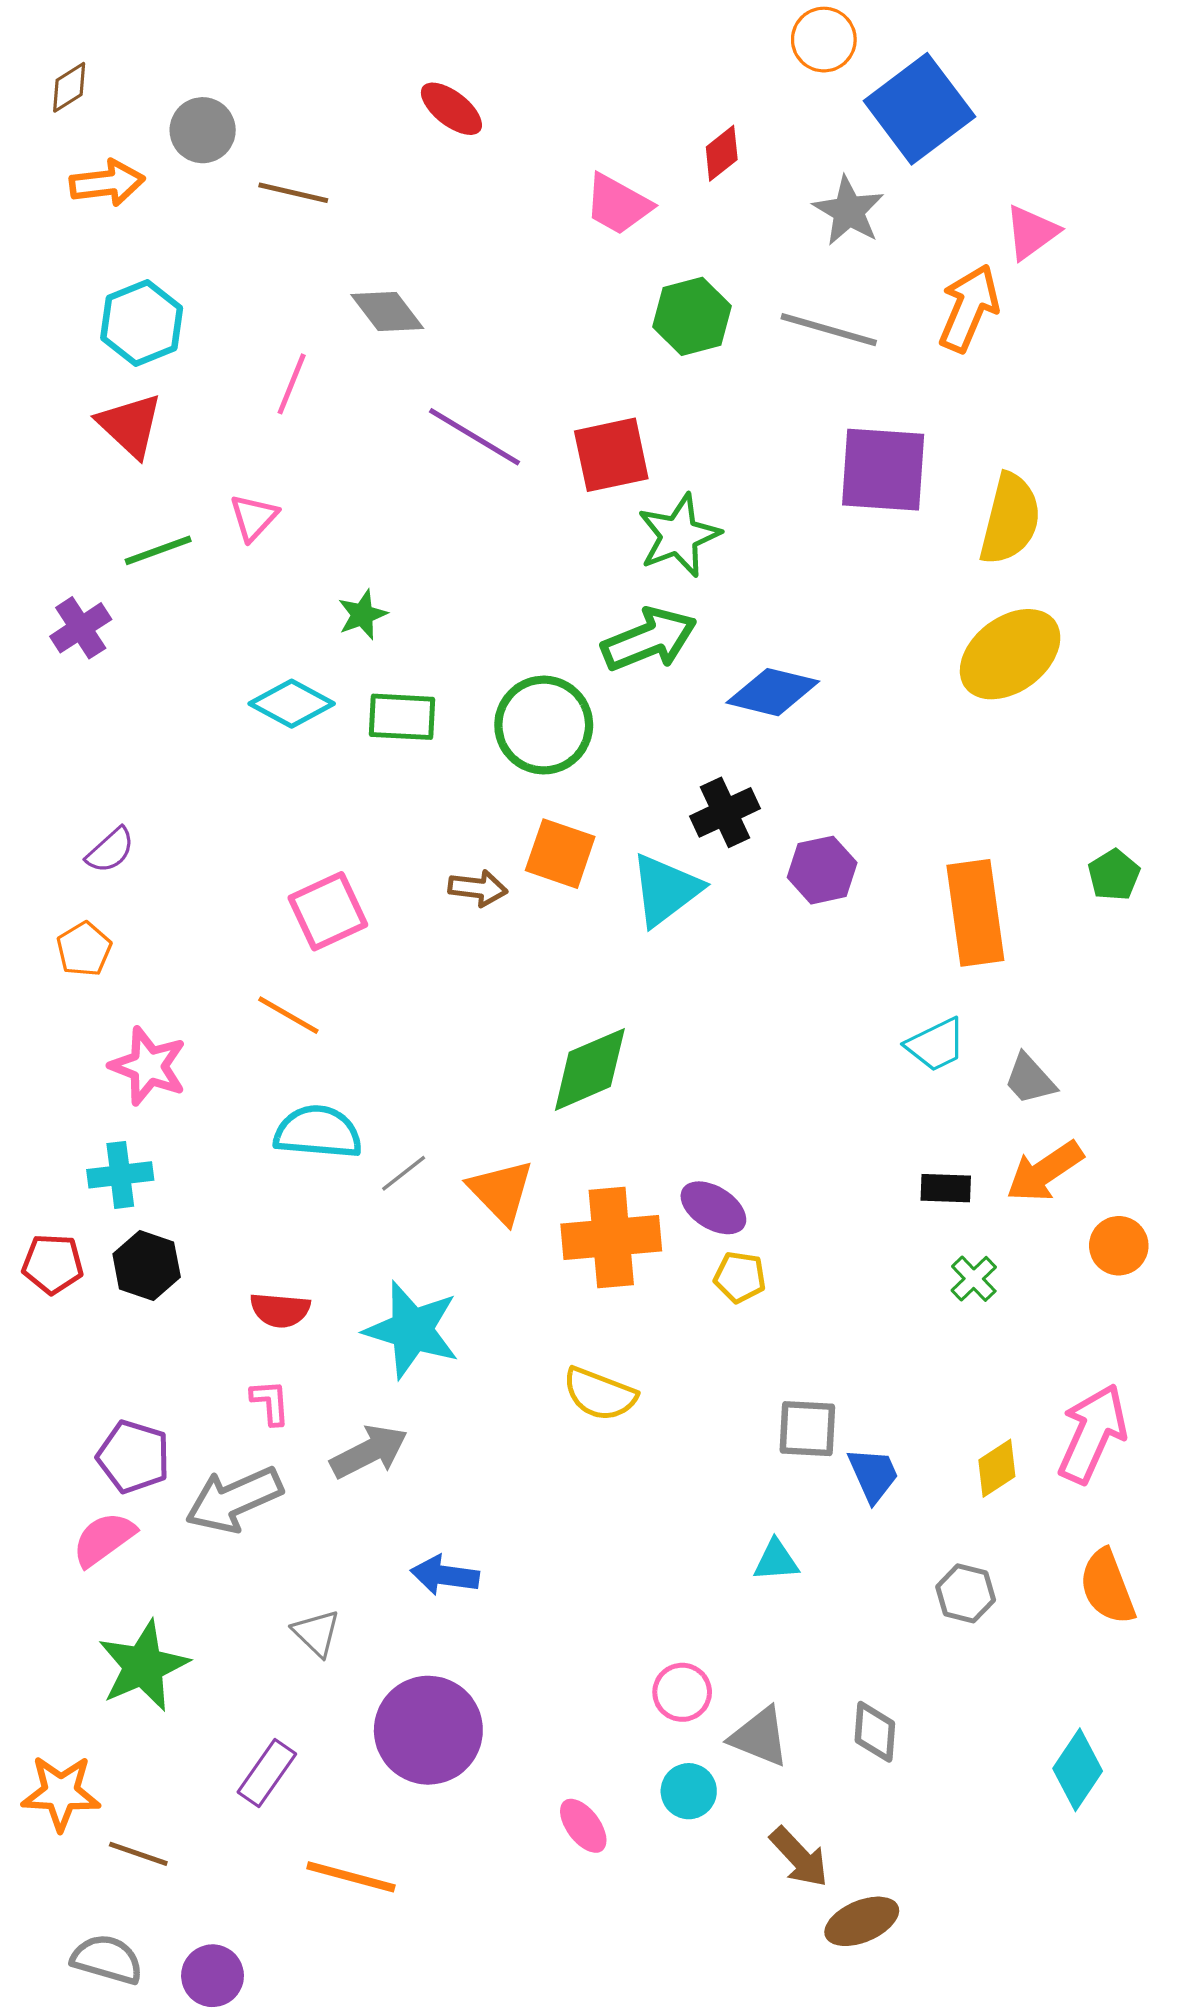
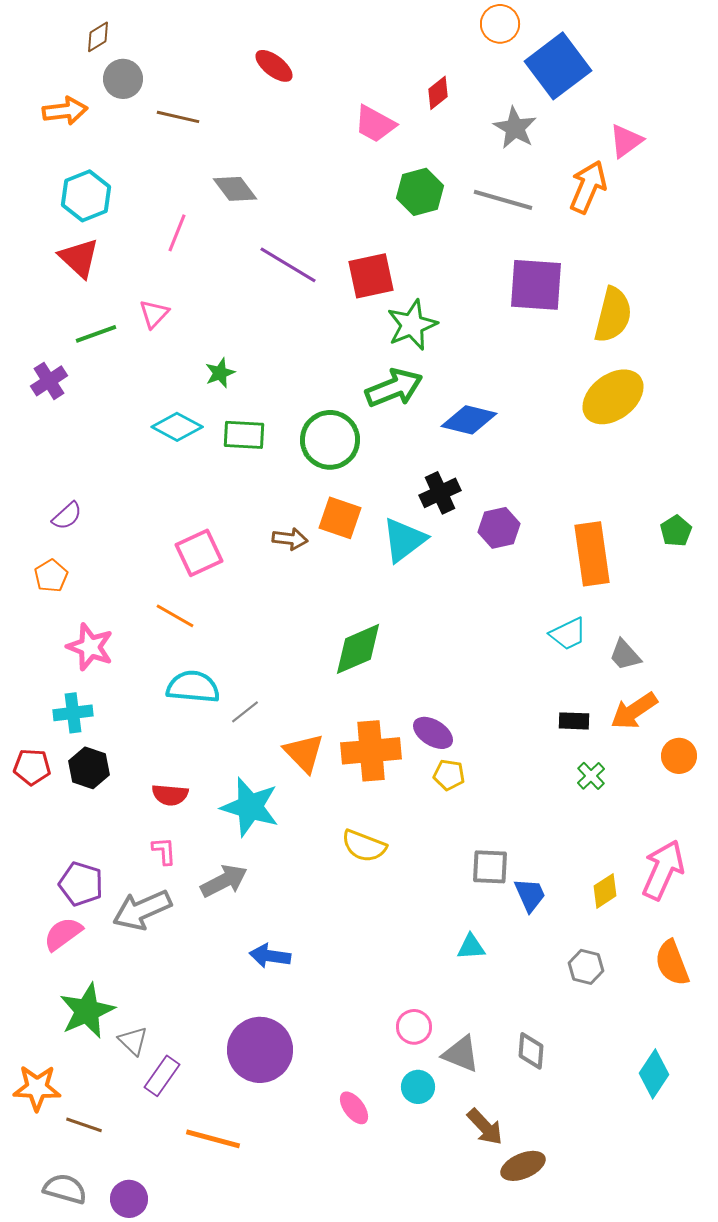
brown diamond: (69, 87) -> (98, 37), moved
orange triangle: (501, 1191) -> (304, 753), moved
gray triangle: (316, 1633) -> (133, 1041), moved

